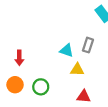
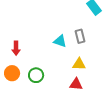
gray rectangle: (88, 45) -> (80, 36), turned -32
yellow triangle: (77, 70) -> (79, 64), moved

